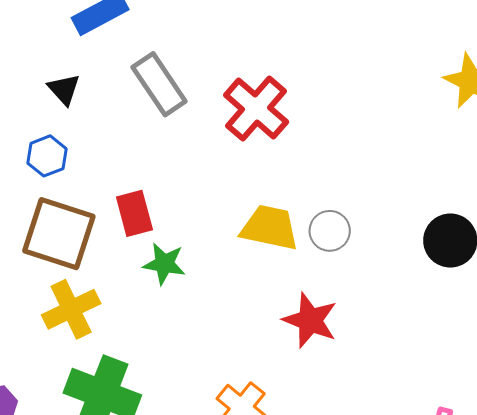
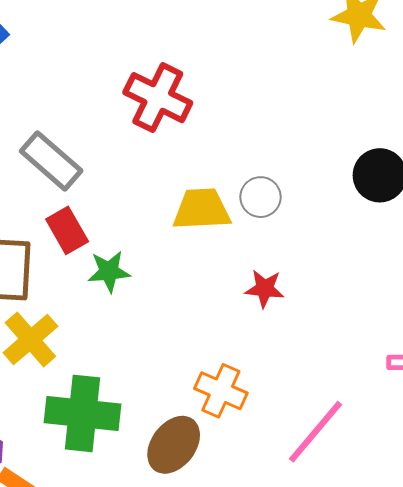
gray rectangle: (159, 84) -> (51, 161), moved
red star: (310, 320) -> (265, 289), size x0.7

